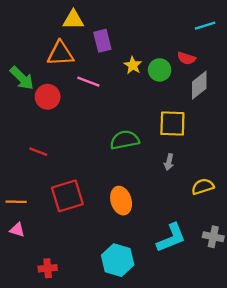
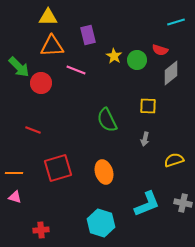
yellow triangle: (73, 20) -> (48, 17), moved
yellow square: (172, 124) -> (148, 106), size x0.7
green semicircle: (125, 140) -> (107, 120), turned -105

